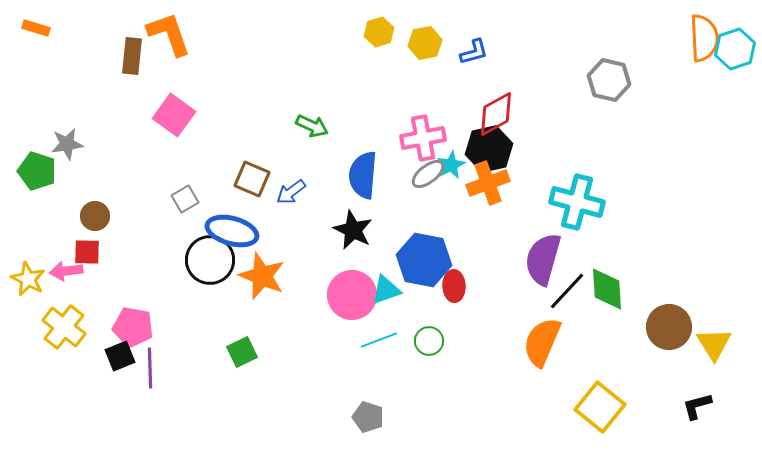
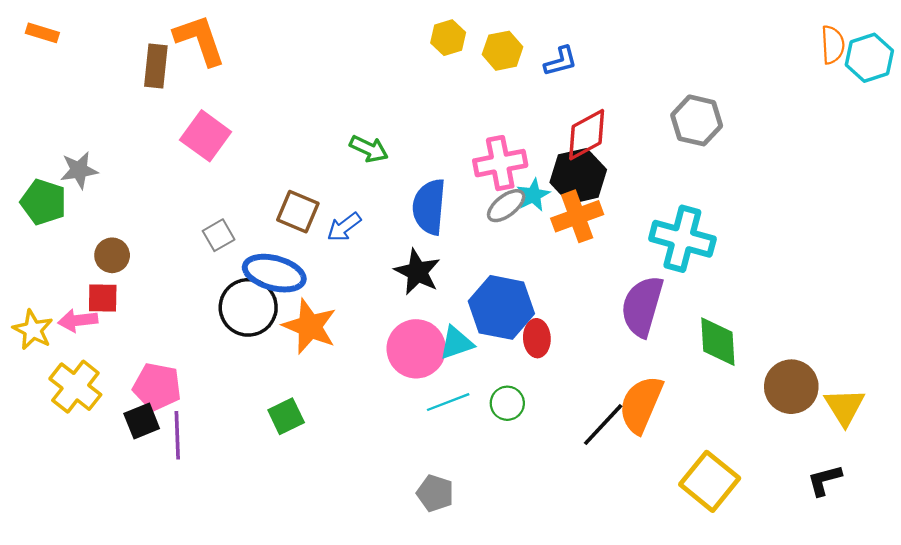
orange semicircle: (704, 38) -> (833, 45), size x0.7
gray hexagon: (609, 80) -> (697, 120), moved
black line: (567, 291) -> (603, 425), moved

